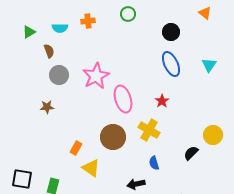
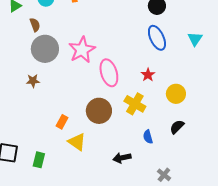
gray circle: (59, 75) -> (45, 49), size x1.4
yellow circle: (213, 135) -> (176, 94), moved
blue semicircle: (154, 163) -> (148, 137), moved

